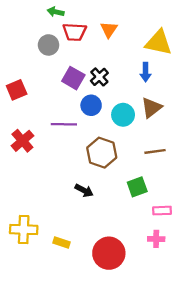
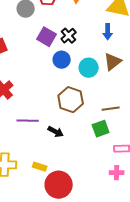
purple line: (64, 124) -> (28, 121), moved
brown line: (155, 151) -> (111, 109), moved
yellow rectangle: (62, 243) -> (40, 167), moved
red circle: (109, 253) -> (59, 185), moved

